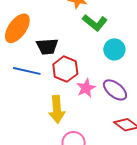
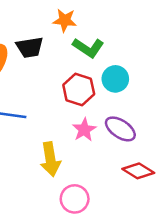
black trapezoid: (47, 46) -> (30, 47), moved
red hexagon: (65, 69) -> (79, 90), moved

